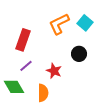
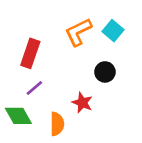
red star: (54, 71) -> (82, 103), moved

